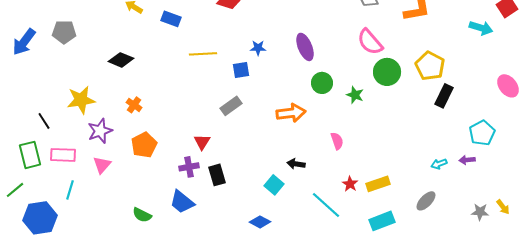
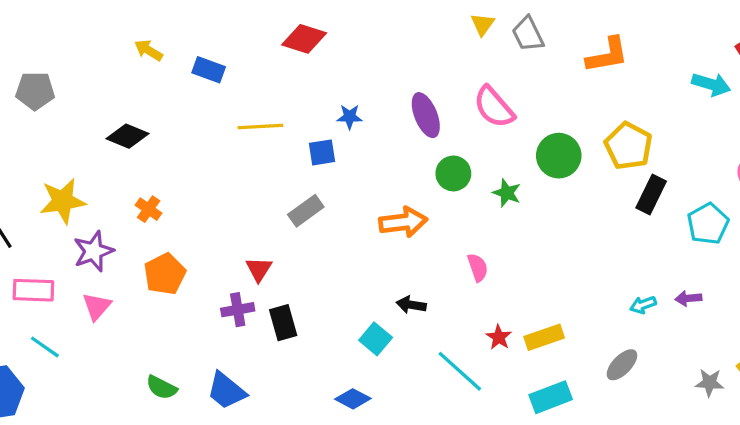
pink semicircle: (370, 42) -> (494, 107), moved
cyan pentagon: (482, 133) -> (708, 224), moved
cyan line: (70, 190) -> (45, 347), turned -72
blue trapezoid: (182, 202) -> (226, 391), moved

